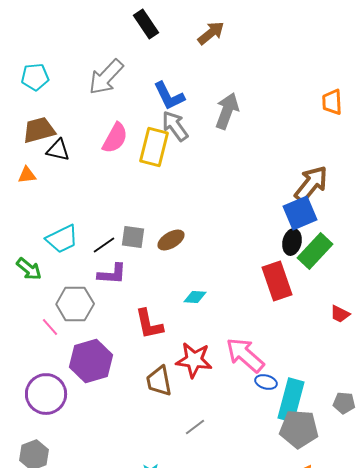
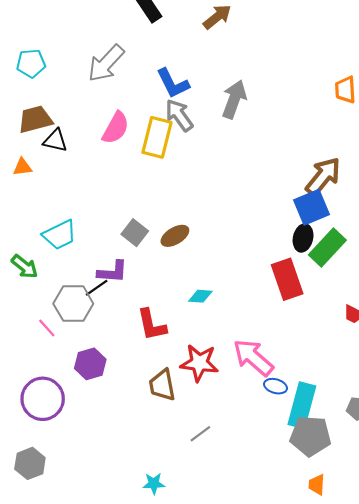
gray square: (133, 237) -> (135, 233), turned 30
black line: (104, 245) -> (97, 288), moved
purple hexagon: (91, 361) -> (90, 364), size x0.7

